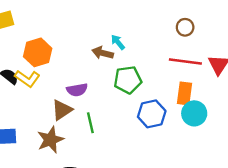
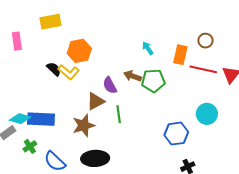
brown arrow: (103, 53) -> (133, 76), moved
purple semicircle: (77, 90) -> (110, 85), turned 66
orange rectangle: (185, 93) -> (180, 55), moved
blue hexagon: (152, 114) -> (176, 134), moved

